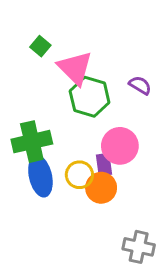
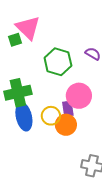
green square: (40, 46) -> (15, 40), moved, turned 32
pink triangle: (75, 68) -> (28, 28), moved

